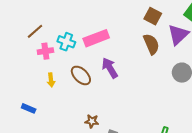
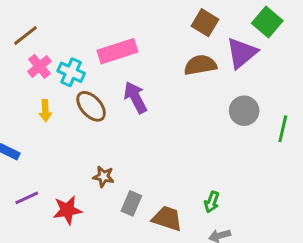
cyan cross: (66, 42) -> (71, 72), moved
brown semicircle: (151, 44) -> (200, 65), turned -80
pink cross: (45, 51) -> (39, 66), turned -35

